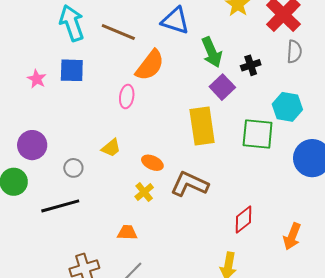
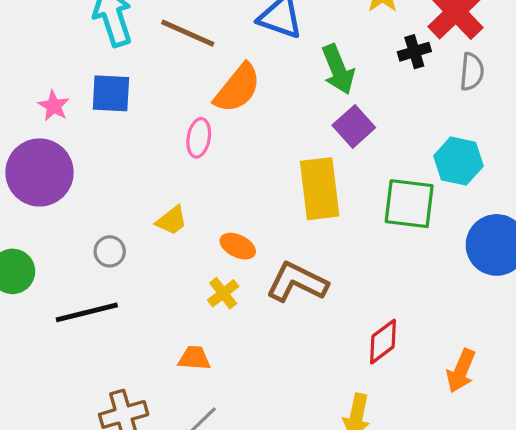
black cross: (251, 65) -> (414, 52), moved
purple circle: (32, 145) -> (40, 172), moved, size x1.4

